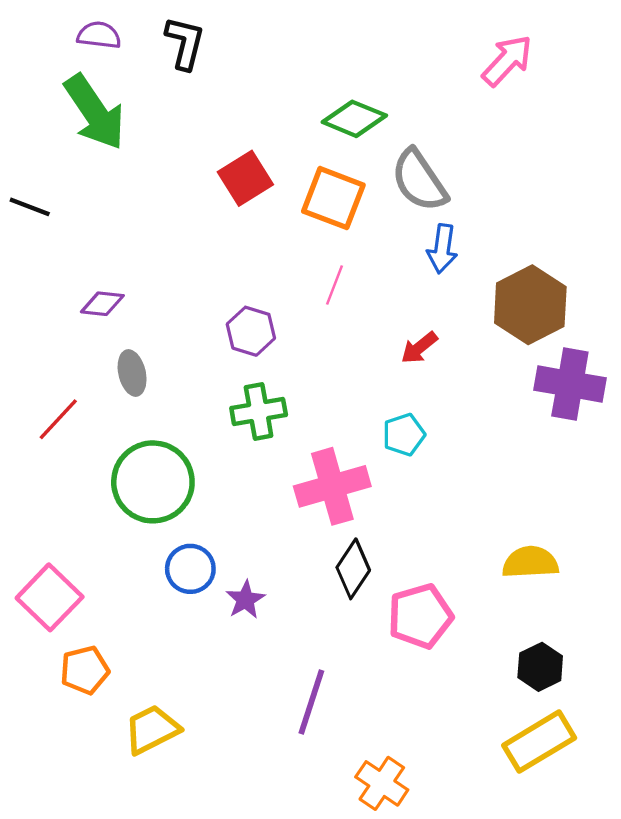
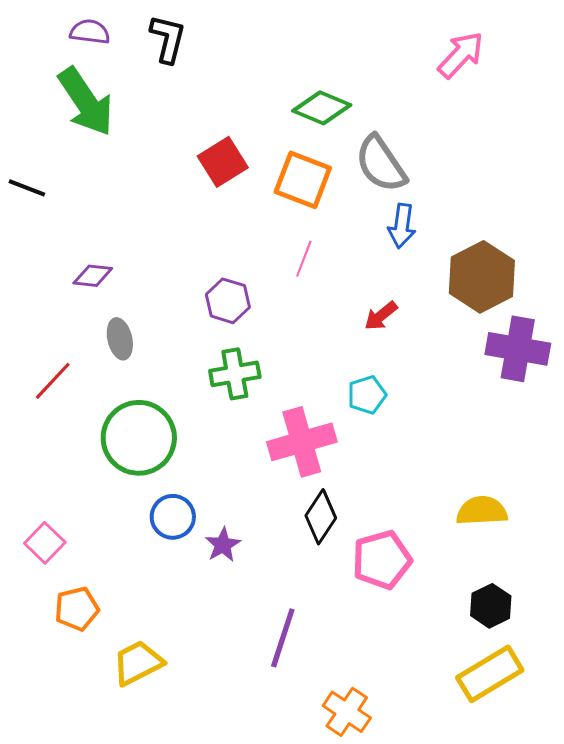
pink square: (50, 597) -> (45, 543), size x0.7

